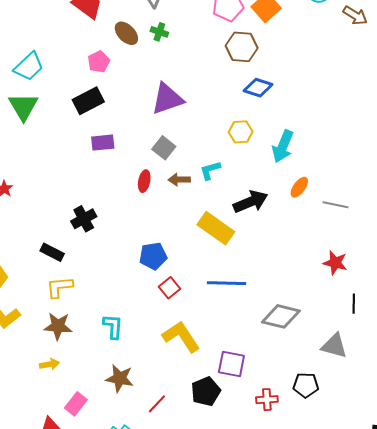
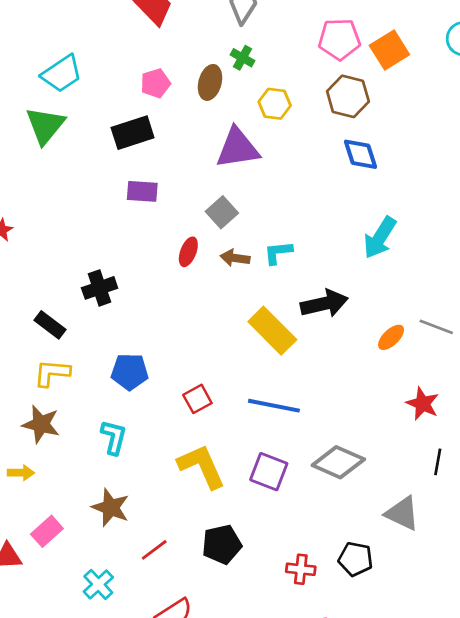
brown ellipse: (126, 33) -> (210, 82), moved, turned 50
blue diamond: (258, 88) -> (360, 154), turned 44
yellow hexagon: (241, 132) -> (275, 104), moved
orange ellipse: (299, 187) -> (391, 337), moved
blue pentagon: (153, 256) -> (130, 372), moved
purple square: (231, 364) -> (269, 472), moved

